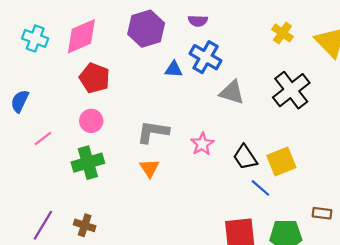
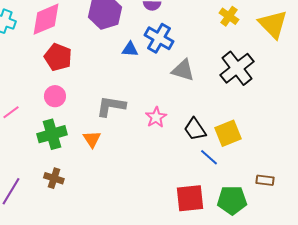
orange triangle: (149, 168) -> (92, 139), moved
brown cross: (85, 225) -> (54, 178), moved

